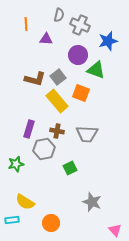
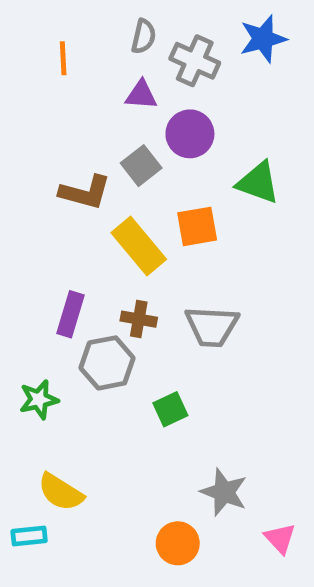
purple triangle: (46, 39) -> (141, 95), moved
blue star: (108, 41) -> (263, 39), moved
green triangle: (96, 70) -> (258, 183), moved
gray square: (58, 77) -> (141, 166), moved
orange square: (81, 93) -> (197, 226), turned -30
orange circle: (51, 223) -> (178, 543), moved
pink triangle: (115, 230) -> (280, 538), moved

